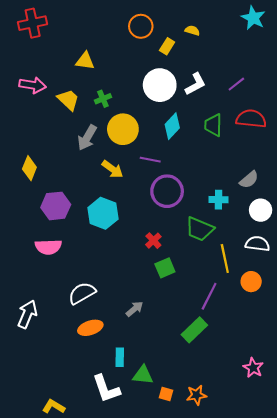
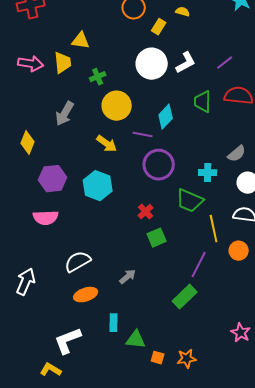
yellow trapezoid: (68, 100) -> (63, 63), moved, turned 40
cyan diamond: (172, 126) -> (166, 117), moved
gray arrow: (87, 138) -> (65, 114), moved
white L-shape: (106, 389) -> (68, 341), moved, turned 88

